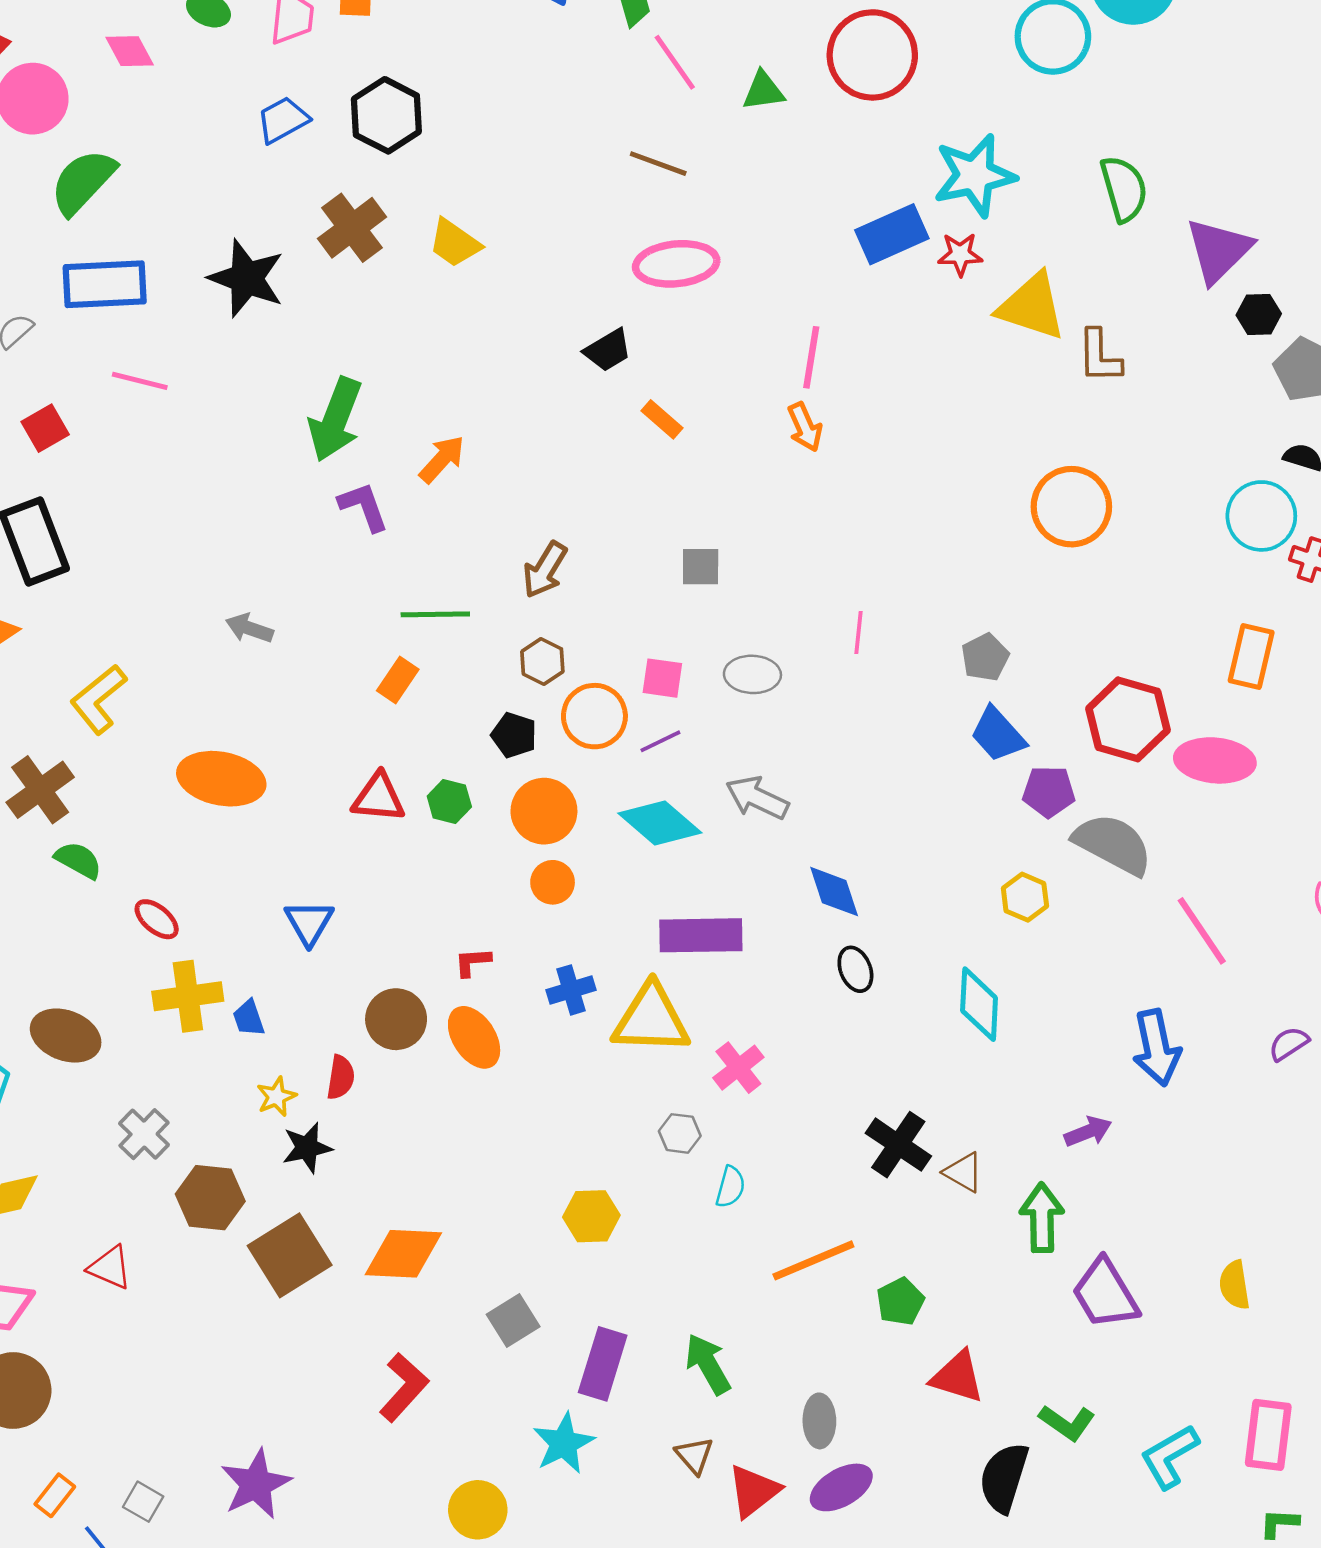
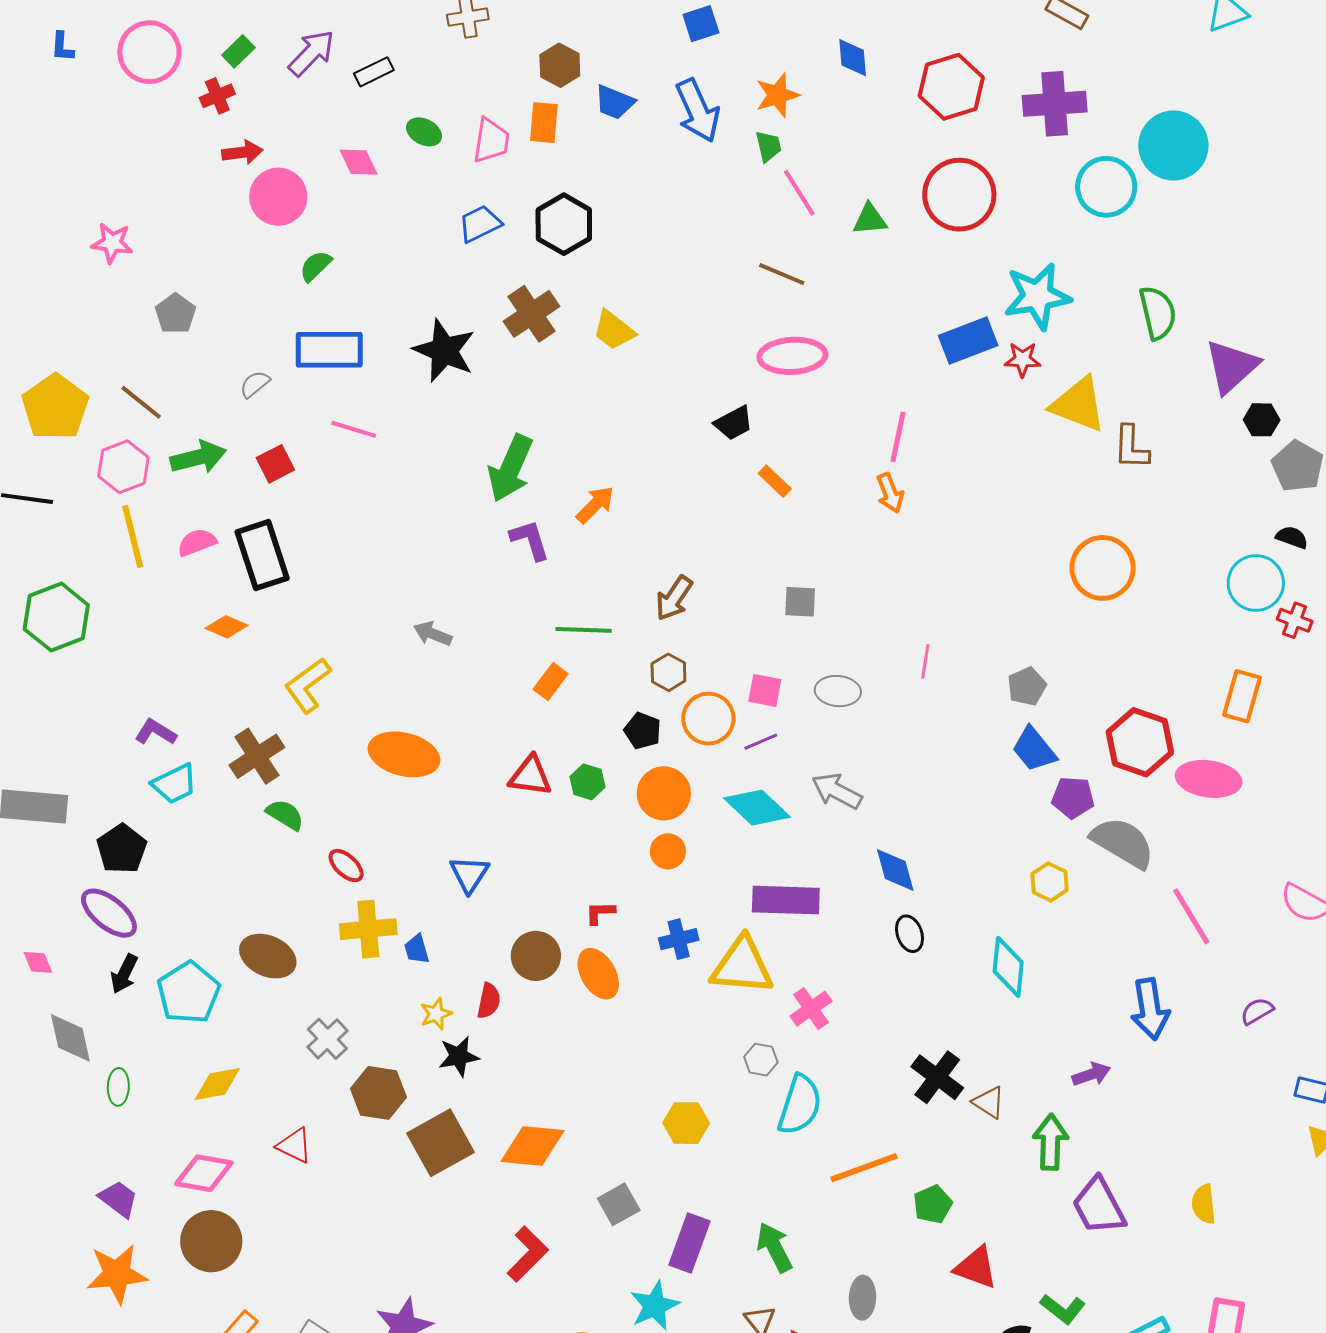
green semicircle: (83, 182) -> (316, 266), size x0.6
cyan semicircle: (730, 1187) -> (800, 1105), size x1.8

